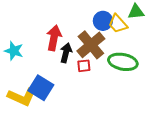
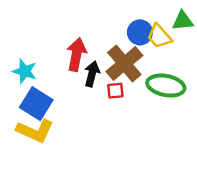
blue square: (41, 88) -> (36, 104), moved

